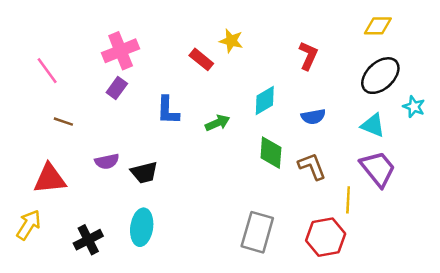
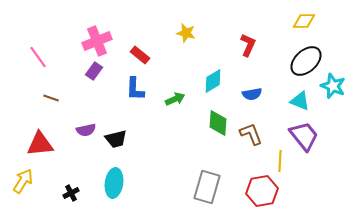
red rectangle: (201, 59) -> (140, 55), moved
cyan star: (414, 107) -> (333, 86), size x1.4
black cross: (88, 240) -> (71, 193), size x0.7

